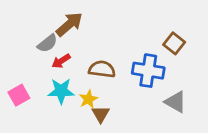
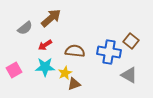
gray semicircle: (47, 43) -> (25, 28), moved
brown square: (174, 43) -> (131, 41), moved
brown triangle: (101, 114) -> (74, 84), turned 40

